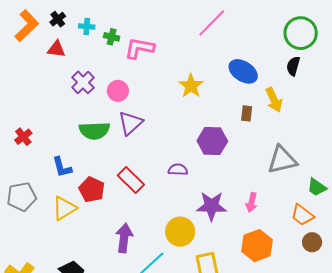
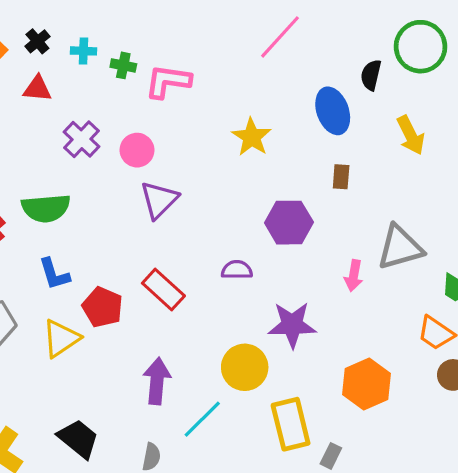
black semicircle: (293, 66) -> (371, 75), moved
blue ellipse: (243, 71) -> (333, 111), turned 40
yellow arrow: (274, 100) -> (411, 135), moved
green semicircle: (94, 131) -> (46, 208), moved
pink arrow: (252, 202) -> (354, 276), moved

